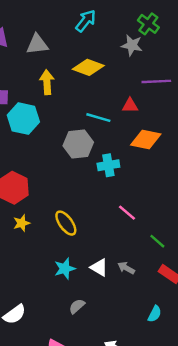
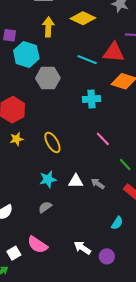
red triangle: (130, 106) -> (114, 52), size x1.6
gray hexagon: (78, 144) -> (48, 78), moved
white triangle: (99, 268) -> (76, 181), turned -35
gray semicircle: (77, 306) -> (45, 207), moved

